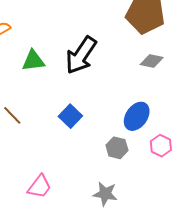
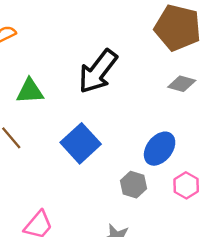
green triangle: (33, 61) -> (30, 91), moved
blue square: (70, 116) -> (81, 143), size x1.4

